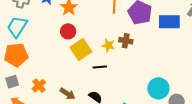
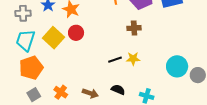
yellow star: (108, 45) -> (133, 59), moved
yellow square: (81, 49) -> (54, 38), moved

